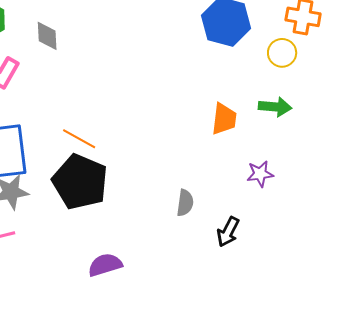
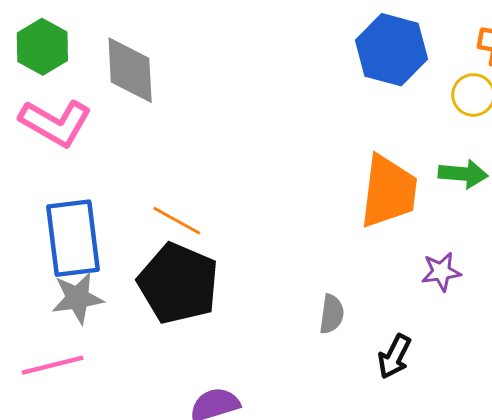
gray diamond: (47, 36) -> (130, 70), size x1.6
orange trapezoid: (224, 119) -> (389, 191), size x1.6

